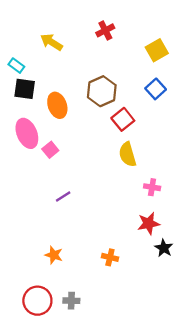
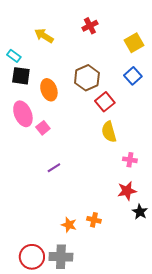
orange star: (54, 255) -> (69, 225), moved
gray cross: (71, 301) -> (61, 257), size x1.6

